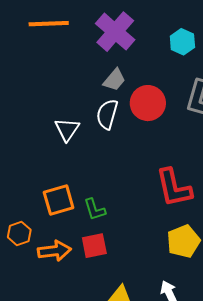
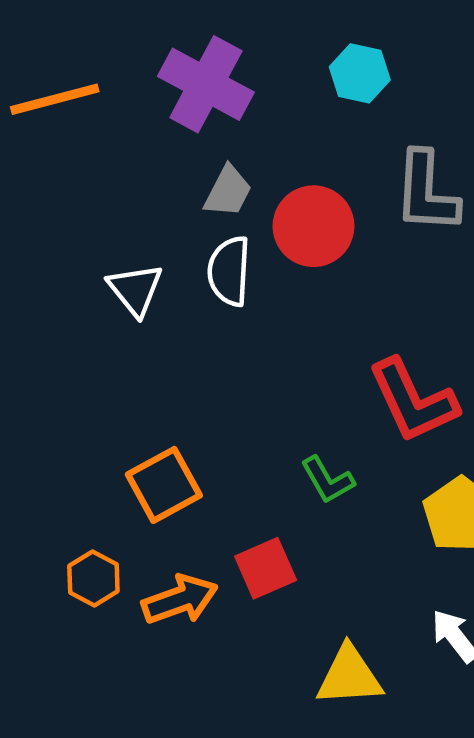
white triangle: (67, 130) -> (135, 290), moved
green L-shape: (95, 209) -> (327, 480), moved

